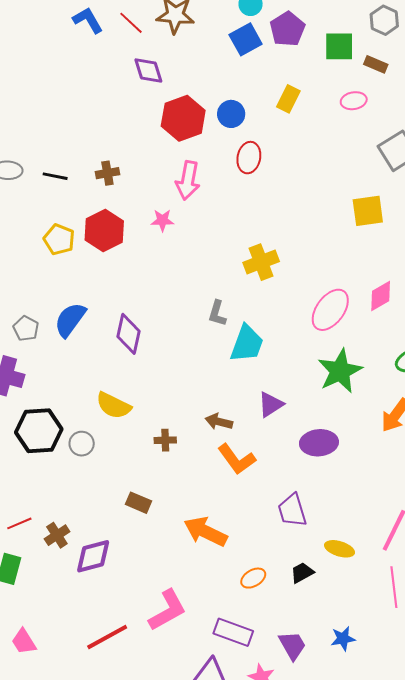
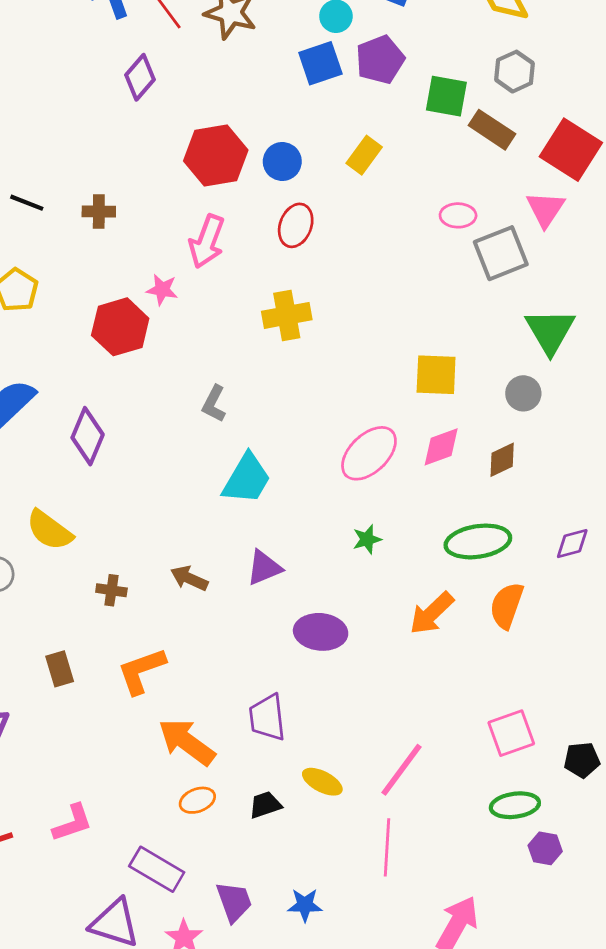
brown rectangle: (376, 64) -> (492, 130), size x1.4
purple diamond: (148, 71) -> (140, 77), moved, turned 48
pink ellipse: (354, 101) -> (458, 215), moved
yellow square: (368, 211) -> (436, 375), moved
red hexagon: (104, 231) -> (120, 327), moved
yellow cross: (261, 262) -> (287, 315), moved
gray L-shape: (217, 313) -> (214, 404), moved
green star: (340, 371) -> (367, 539), size x0.5
orange L-shape: (237, 459) -> (141, 671), moved, turned 96
brown rectangle: (139, 503) -> (60, 669), turned 40
orange arrow: (206, 532) -> (187, 742), moved
pink L-shape: (168, 610) -> (72, 823), size x0.7

